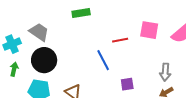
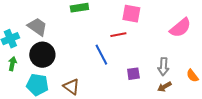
pink square: (149, 30) -> (131, 14), moved
purple square: (127, 84) -> (133, 74), moved

